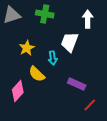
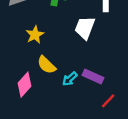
cyan arrow: (53, 58) -> (70, 79), moved, turned 56

